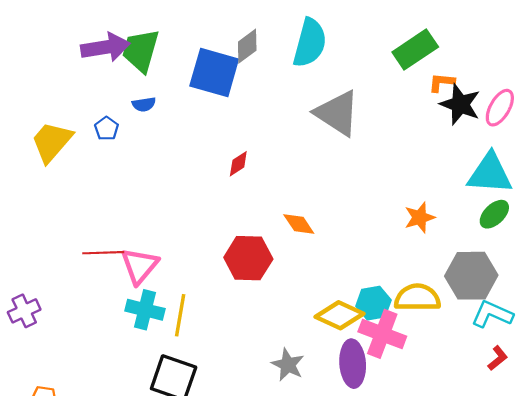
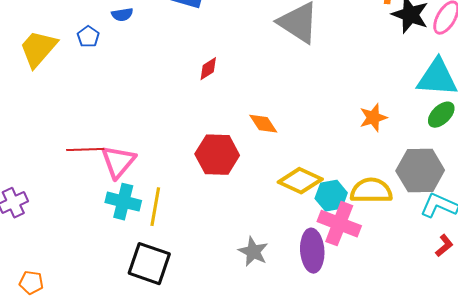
yellow diamond: (339, 315) -> (300, 181), moved

